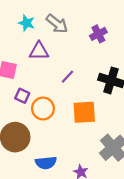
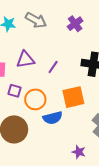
purple triangle: (39, 51) -> (25, 60), moved
blue semicircle: (46, 163) -> (53, 118), moved

